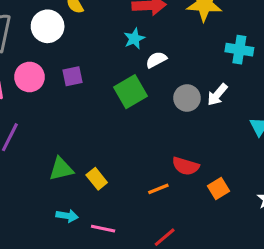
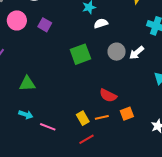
purple square: (73, 76) -> (45, 25), turned 32
green square: (130, 92) -> (80, 54), moved
yellow rectangle: (97, 179) -> (83, 118), moved
orange line: (158, 189) -> (102, 117), moved

